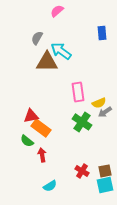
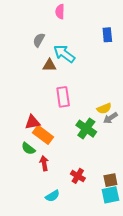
pink semicircle: (57, 11) -> (60, 12), turned -48
brown triangle: (47, 62) -> (49, 65), size x0.6
pink rectangle: (78, 92) -> (63, 97), moved
red cross: (82, 171) -> (78, 176), moved

